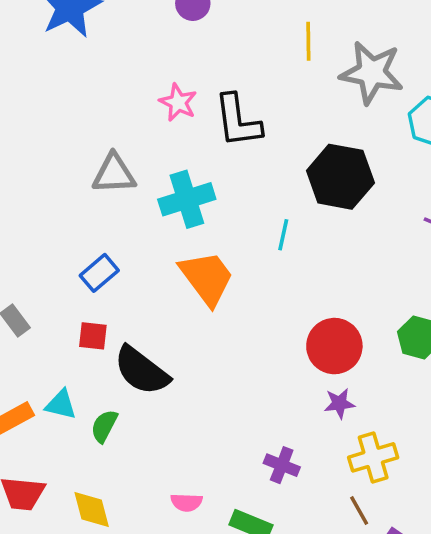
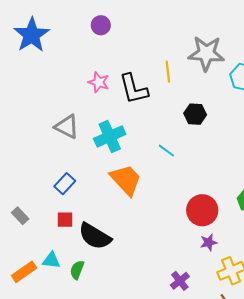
yellow line: (308, 41) -> (168, 72), moved
gray triangle: (114, 174) -> (67, 127), turned 36
black hexagon: (340, 177) -> (195, 114), size x0.6
cyan line: (283, 235) -> (166, 151), turned -60
purple cross: (282, 465) -> (180, 281), turned 36

